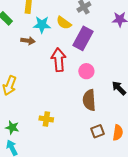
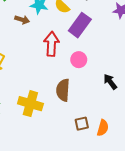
brown semicircle: (89, 100) -> (63, 90), moved
yellow cross: (46, 119) -> (30, 104), size x1.6

